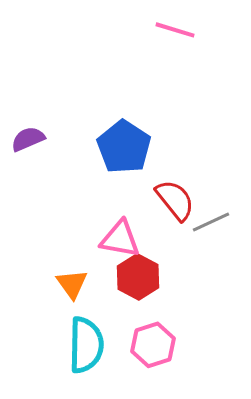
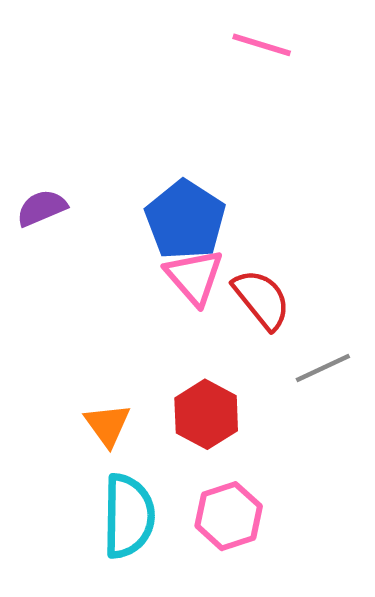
gray line: (211, 222) -> (323, 368), moved
pink triangle: (120, 239) -> (194, 277), moved, turned 39

